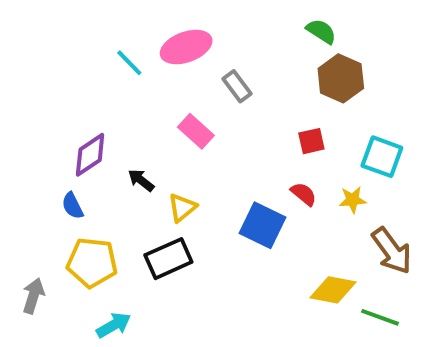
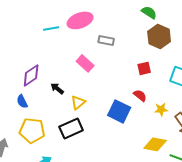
cyan line: (129, 63) -> (51, 28), turned -56
gray rectangle: (237, 86) -> (106, 40), turned -42
yellow star: (353, 200) -> (161, 109), moved

